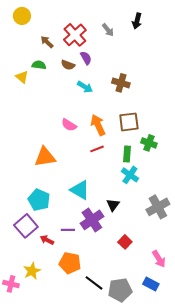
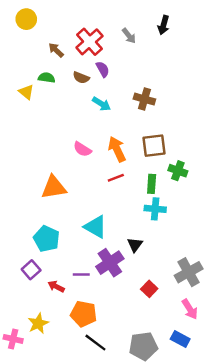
cyan cross: (130, 175) -> (155, 209), turned -30
gray cross: (158, 207) -> (189, 272), moved
purple square: (26, 226) -> (31, 270), size x0.7
black line: (94, 283) -> (95, 343), moved

